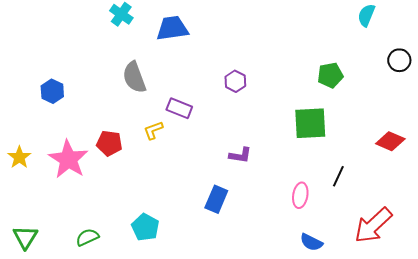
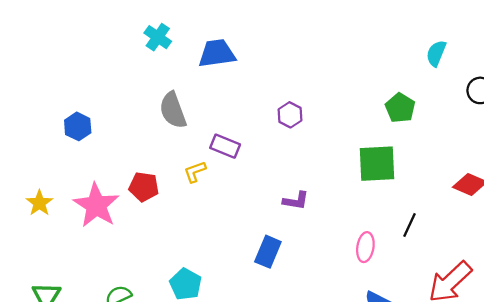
cyan semicircle: (366, 15) -> (436, 53), moved
green pentagon: (330, 75) -> (400, 108), turned -30

